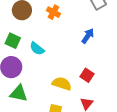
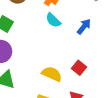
cyan semicircle: (37, 49) -> (53, 20), moved

